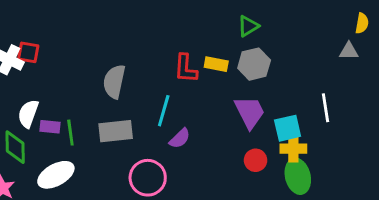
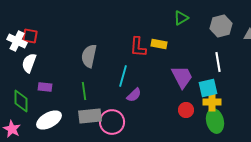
gray hexagon: (254, 64) -> (221, 26), moved
white line: (325, 108) -> (218, 62), moved
white semicircle: (28, 114) -> (29, 63), moved
gray rectangle: (116, 131) -> (90, 116), moved
green line: (70, 133) -> (84, 91), moved

